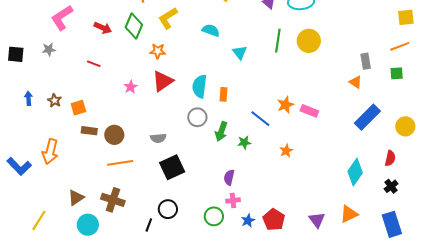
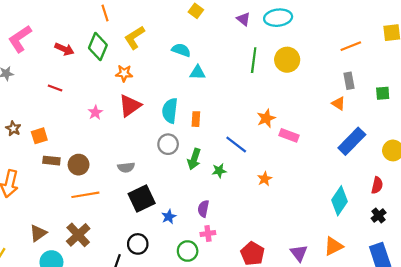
orange line: (400, 46) -> (351, 46), moved
cyan triangle: (240, 52) -> (198, 73), moved, turned -49
orange star: (285, 105) -> (266, 118), moved
brown cross: (113, 200) -> (78, 235), turned 30
blue star: (248, 221) -> (169, 217), moved

